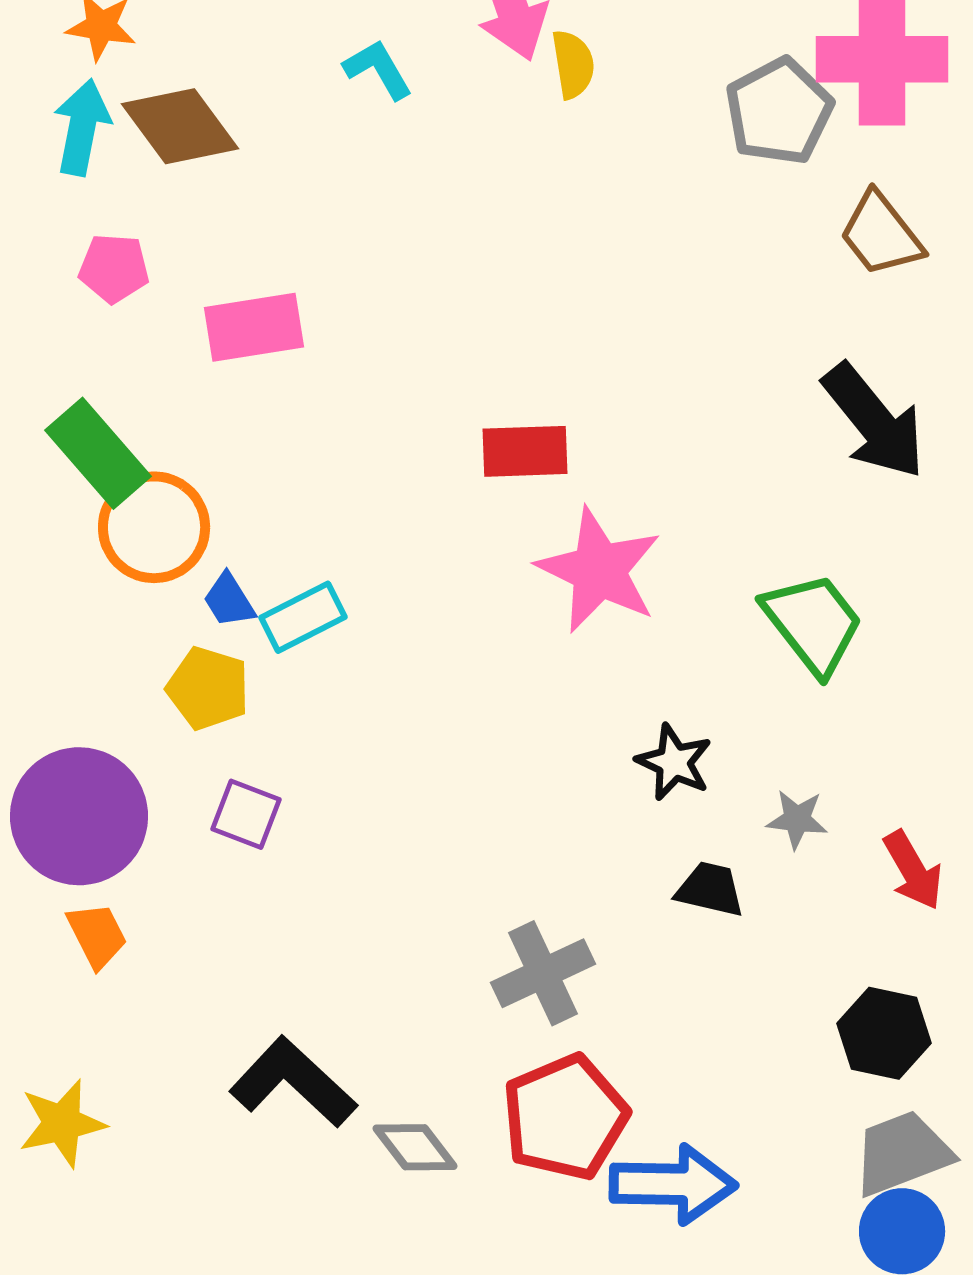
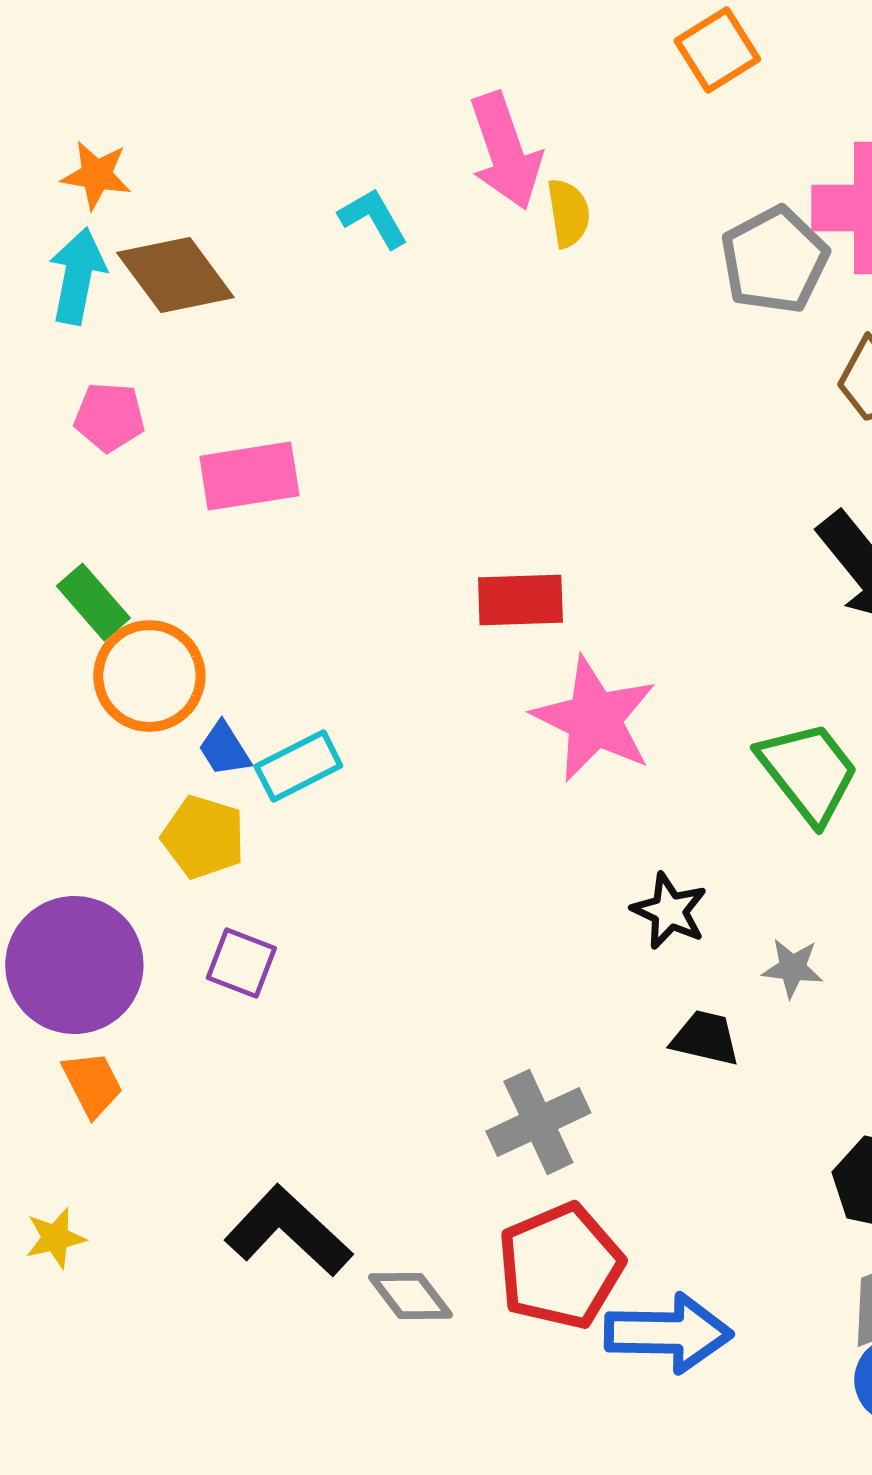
green rectangle: (98, 453) -> (93, 602), size x0.7
yellow star: (62, 1123) -> (55, 1238), moved, size x0.7

